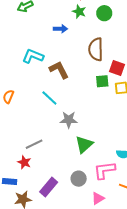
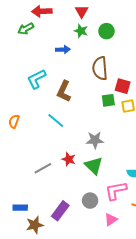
cyan L-shape: (33, 56) -> (36, 79), turned -45
brown L-shape: (59, 70) -> (64, 91), turned -125
gray star: (69, 120) -> (95, 140), moved
green triangle: (84, 144) -> (94, 166), turned -30
red star: (24, 162) -> (69, 159), moved

